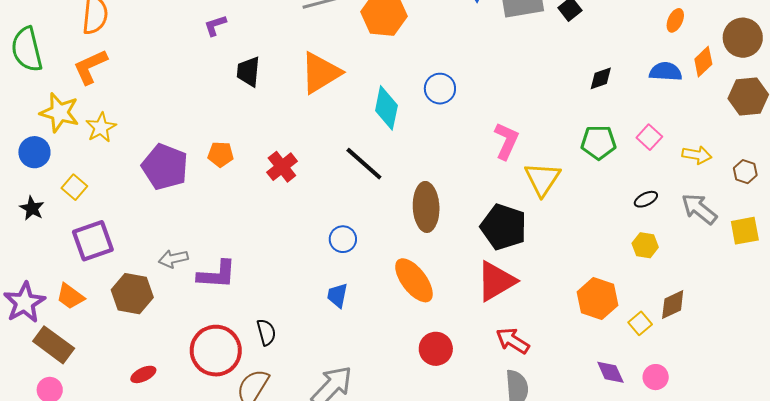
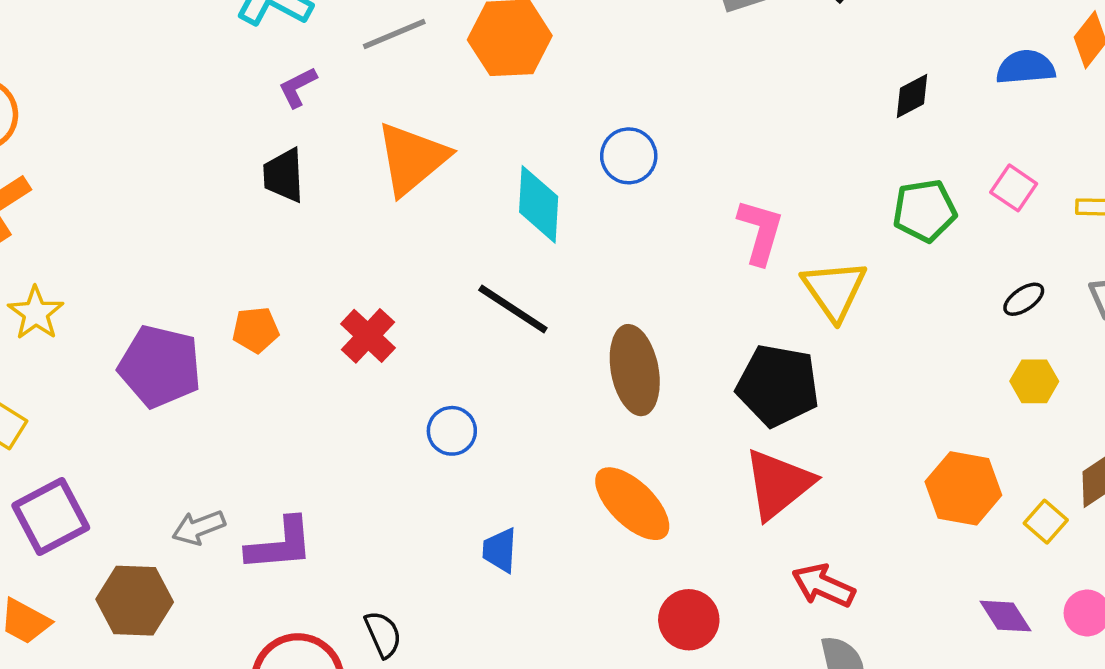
purple L-shape: (215, 25) -> (298, 87), moved
blue circle: (343, 239) -> (452, 431), moved

